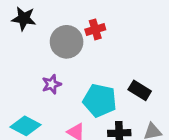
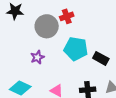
cyan pentagon: (100, 100) -> (76, 49), moved

